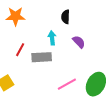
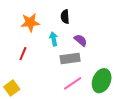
orange star: (15, 16) -> (30, 22), moved
gray rectangle: (42, 57) -> (70, 58), moved

